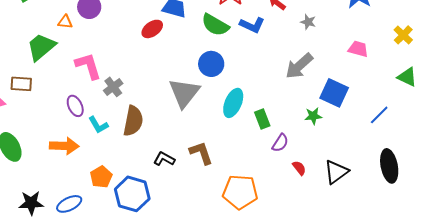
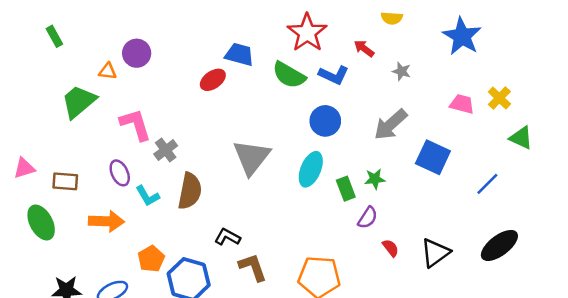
yellow cross: (403, 35) -> (499, 98), moved
blue circle: (211, 64) -> (325, 121), moved
brown rectangle: (21, 84) -> (65, 181), moved
green star: (313, 116) -> (375, 179), moved
brown L-shape: (201, 153) -> (253, 267), moved
black ellipse: (389, 166) -> (499, 245), turned 64

